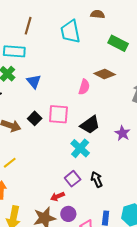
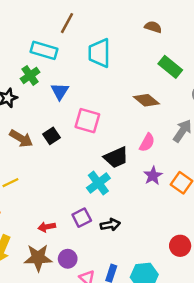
cyan trapezoid: (70, 32) -> (99, 53), moved
pink semicircle: (84, 87) -> (147, 143), moved
pink square: (58, 114) -> (87, 121), moved
black arrow: (97, 180) -> (110, 225), turned 91
red arrow: (57, 196) -> (47, 227), moved

